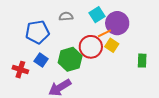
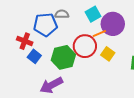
blue pentagon: (37, 32) -> (45, 25), moved
yellow square: (112, 45) -> (108, 54), moved
red cross: (20, 70) -> (25, 41), moved

